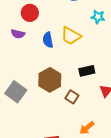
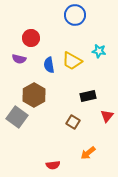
cyan star: (98, 17) -> (99, 51), moved
brown hexagon: (50, 80) -> (34, 95), moved

